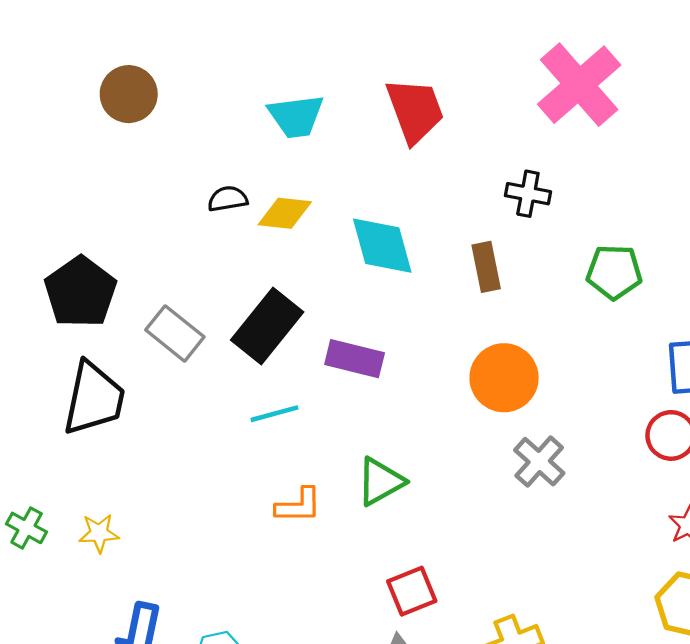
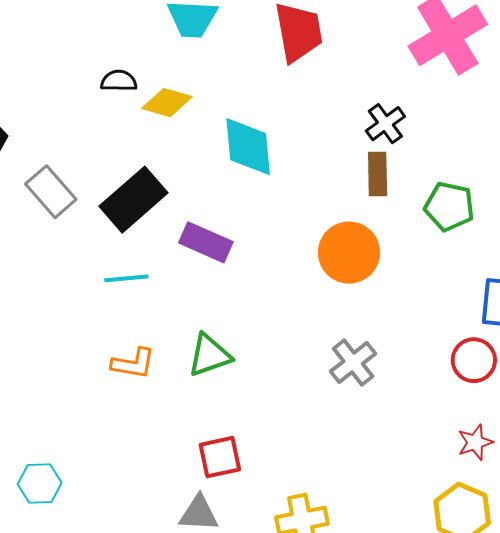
black cross: (528, 194) -> (385, 124), turned 33
brown rectangle: (486, 267) -> (378, 174), moved
orange circle: (504, 378) -> (349, 253), moved

